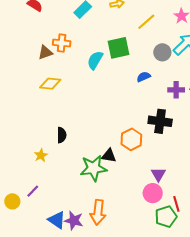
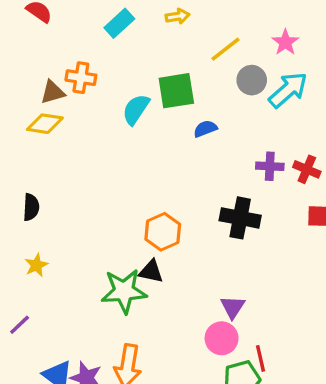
gray circle: (162, 52) -> (252, 80), moved
blue semicircle: (144, 77) -> (205, 129), moved
yellow diamond: (50, 84) -> (45, 124), moved
black semicircle: (62, 135) -> (31, 207), moved
orange hexagon: (131, 139) -> (163, 232), moved

